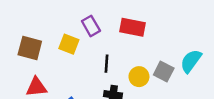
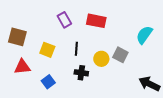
yellow square: (69, 44) -> (47, 50), moved
cyan semicircle: (191, 61) -> (144, 35), moved

